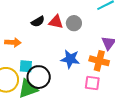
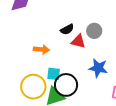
red triangle: (56, 22) -> (78, 41), moved
gray circle: (74, 23) -> (94, 31), moved

